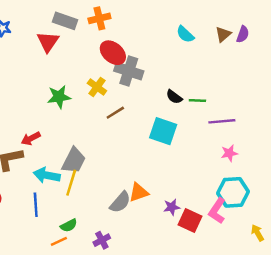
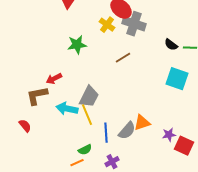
yellow cross: (97, 87) -> (107, 25), moved
cyan square: (163, 131) -> (177, 79), moved
yellow line: (71, 183) -> (87, 115), turned -40
blue line: (36, 205) -> (106, 133), moved

